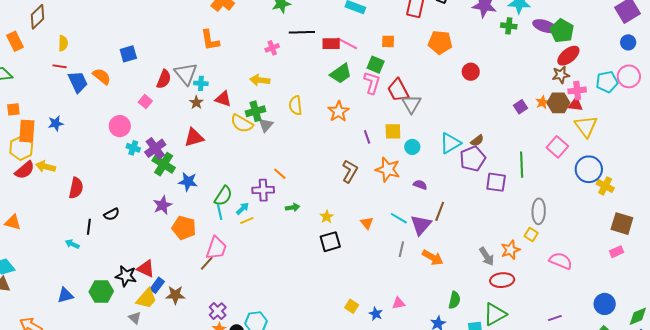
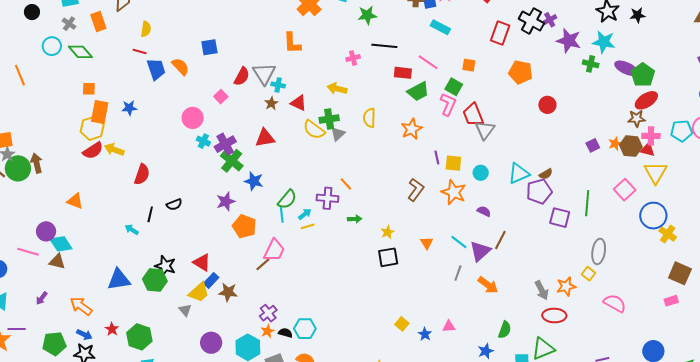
red rectangle: (331, 44) -> (403, 73), moved
yellow square: (393, 131) -> (453, 163), moved
black star: (126, 276) -> (165, 266), moved
blue triangle: (65, 295) -> (119, 280), size x1.4

